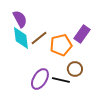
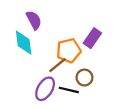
purple semicircle: (20, 19) -> (34, 20), moved
brown line: (39, 38) -> (57, 65), moved

